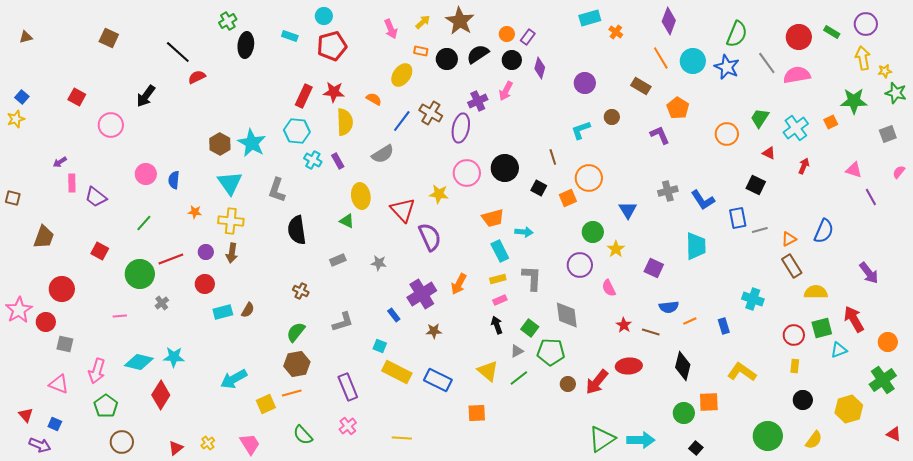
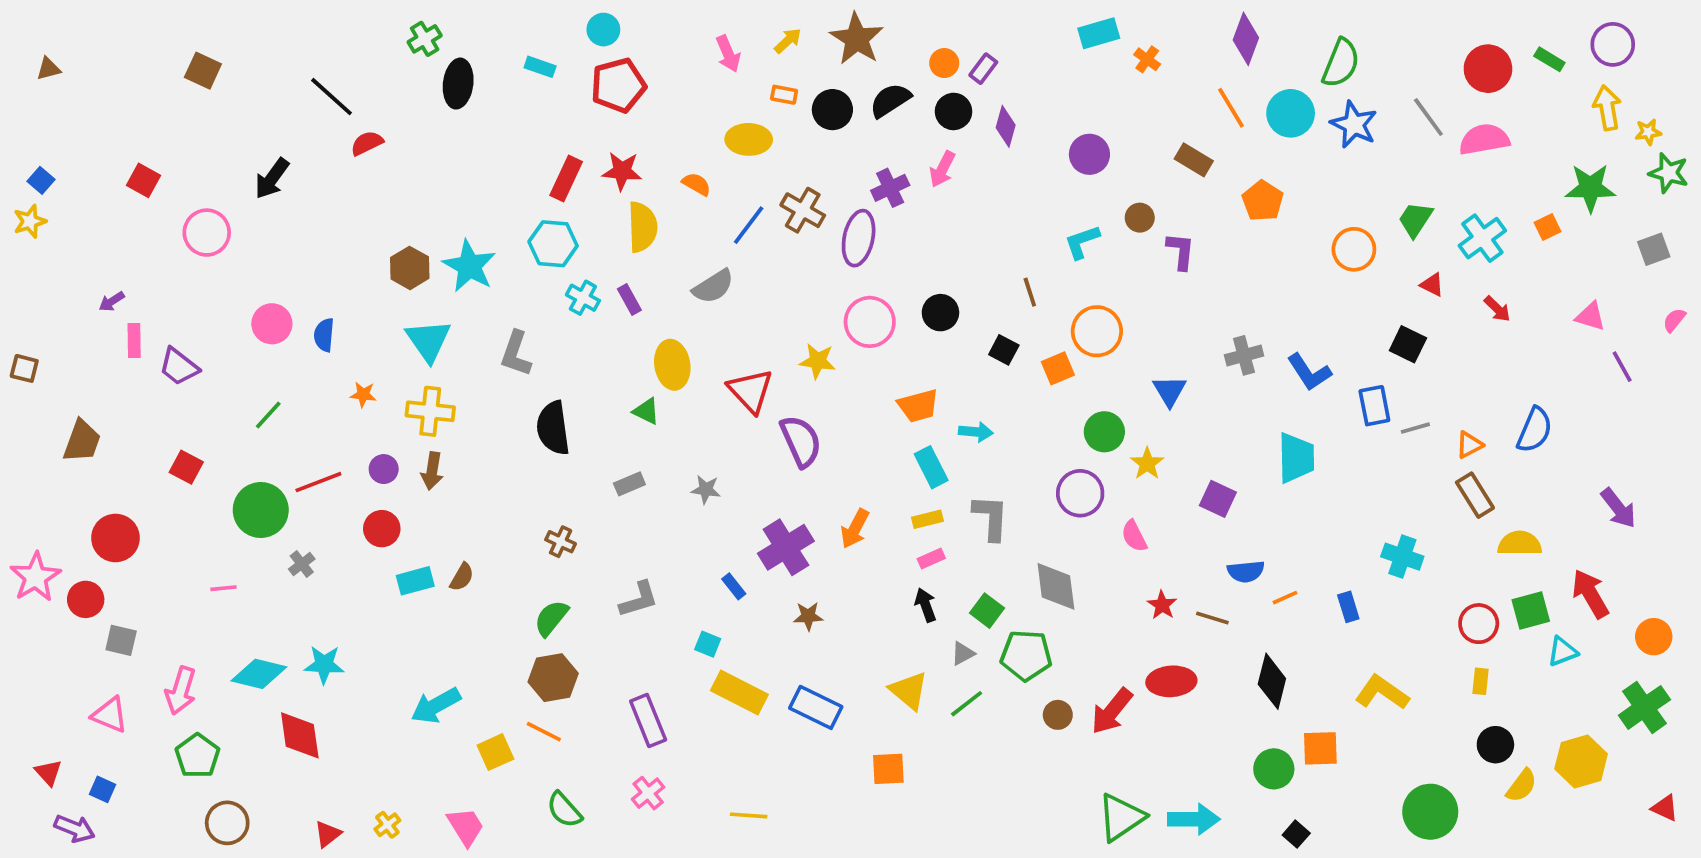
green semicircle: (737, 34) -> (1341, 63), moved
yellow ellipse: (402, 75) -> (749, 139), turned 55
purple L-shape: (660, 135) -> (1181, 251), moved, turned 30
red arrow: (804, 166) -> (1497, 309), turned 112
black circle: (505, 168) -> (940, 313), size x0.7
orange line: (292, 393) -> (544, 732), turned 42
red diamond: (161, 395) -> (300, 735), turned -40
yellow semicircle: (814, 440) -> (1522, 786), moved

